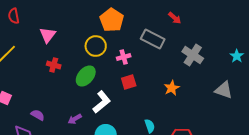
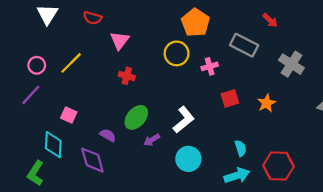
red semicircle: (14, 16) -> (92, 18), moved, turned -63
green ellipse: (86, 76) -> (136, 117), moved
red square: (129, 82) -> (230, 98), moved

